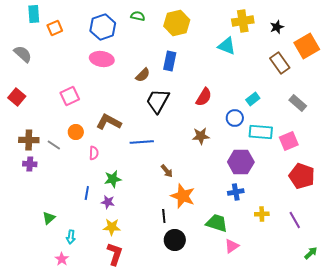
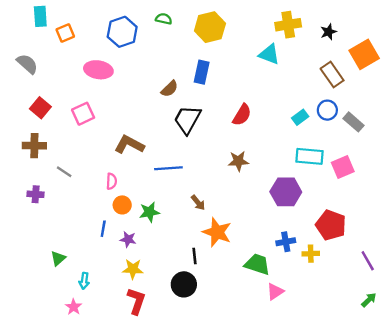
pink ellipse: (102, 59) -> (98, 70), moved
red square: (17, 97) -> (40, 108), moved
blue circle: (235, 118) -> (327, 110), moved
orange circle: (76, 132) -> (122, 205), moved
brown cross: (29, 140) -> (34, 146), moved
red pentagon: (302, 176) -> (331, 225), moved
green star: (113, 179) -> (149, 212), moved
blue cross: (236, 192) -> (286, 242), moved
purple line: (295, 220) -> (368, 261), moved
black circle: (175, 240) -> (184, 284), moved

